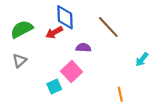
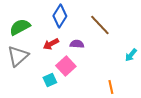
blue diamond: (65, 17) -> (60, 16), turned 35
red arrow: (54, 32) -> (51, 44), moved
gray triangle: (19, 61) -> (18, 56), size x1.6

